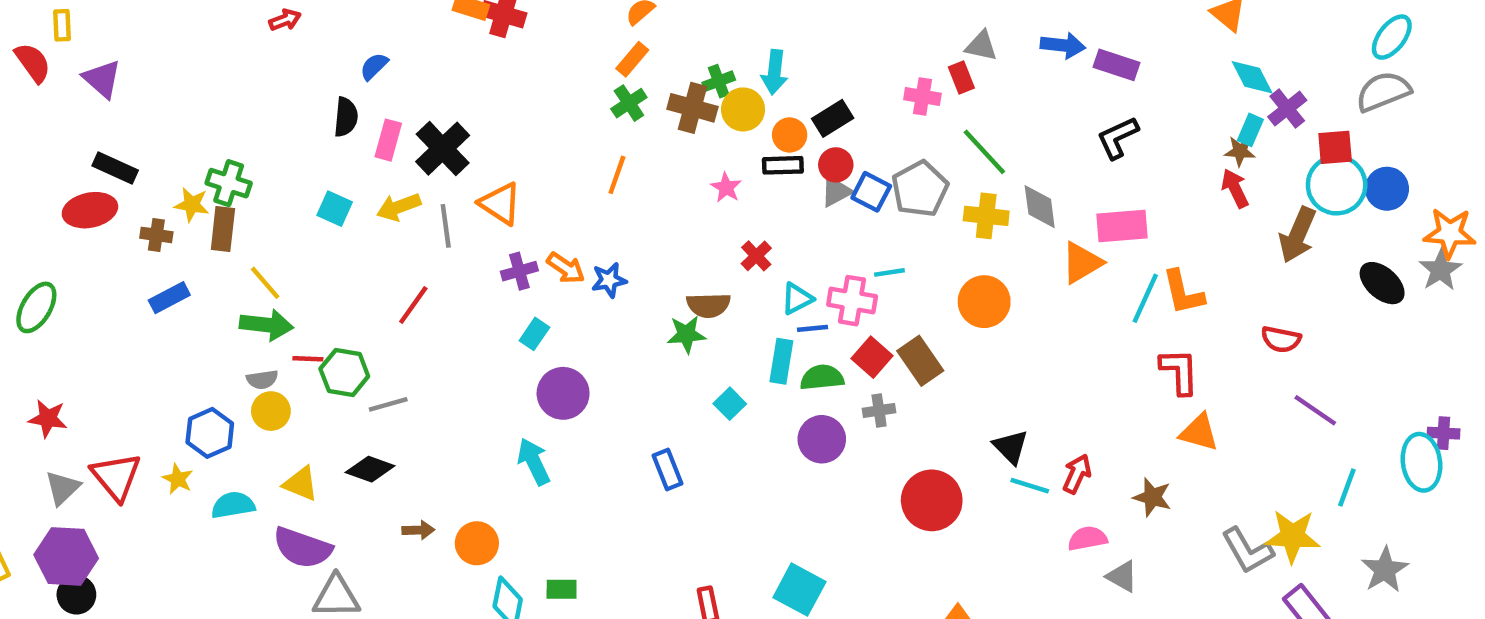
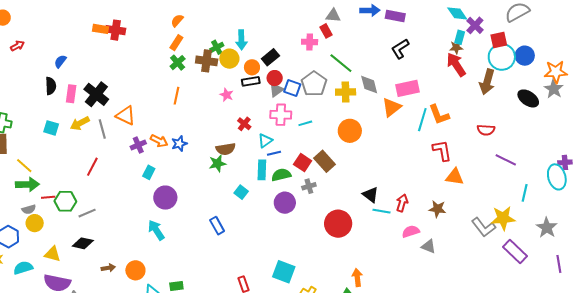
red arrow: (1235, 188) -> (456, 65), size x1.4
pink cross: (852, 301) -> (281, 115), moved

